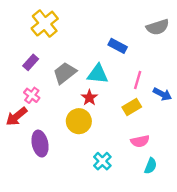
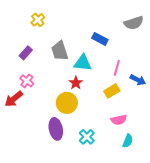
yellow cross: (45, 24) -> (38, 20), size x0.6
gray trapezoid: (65, 73) -> (60, 51), moved, turned -70
purple ellipse: (40, 144) -> (56, 129), moved

